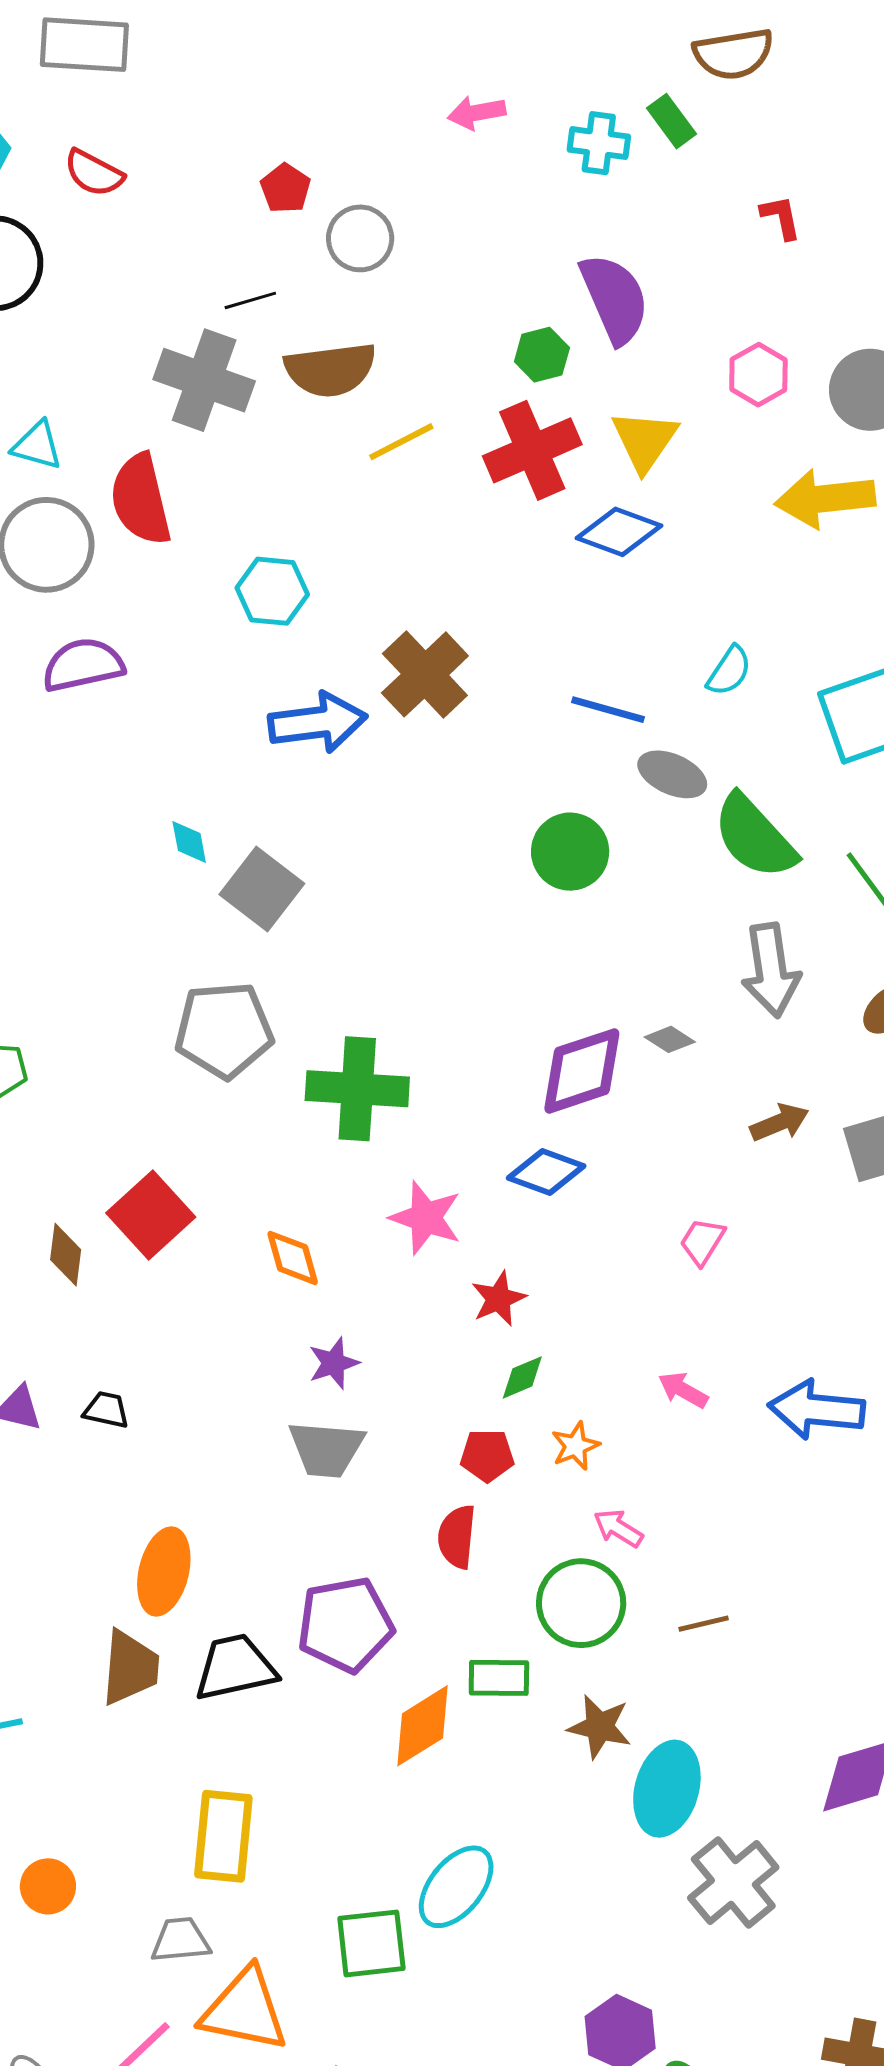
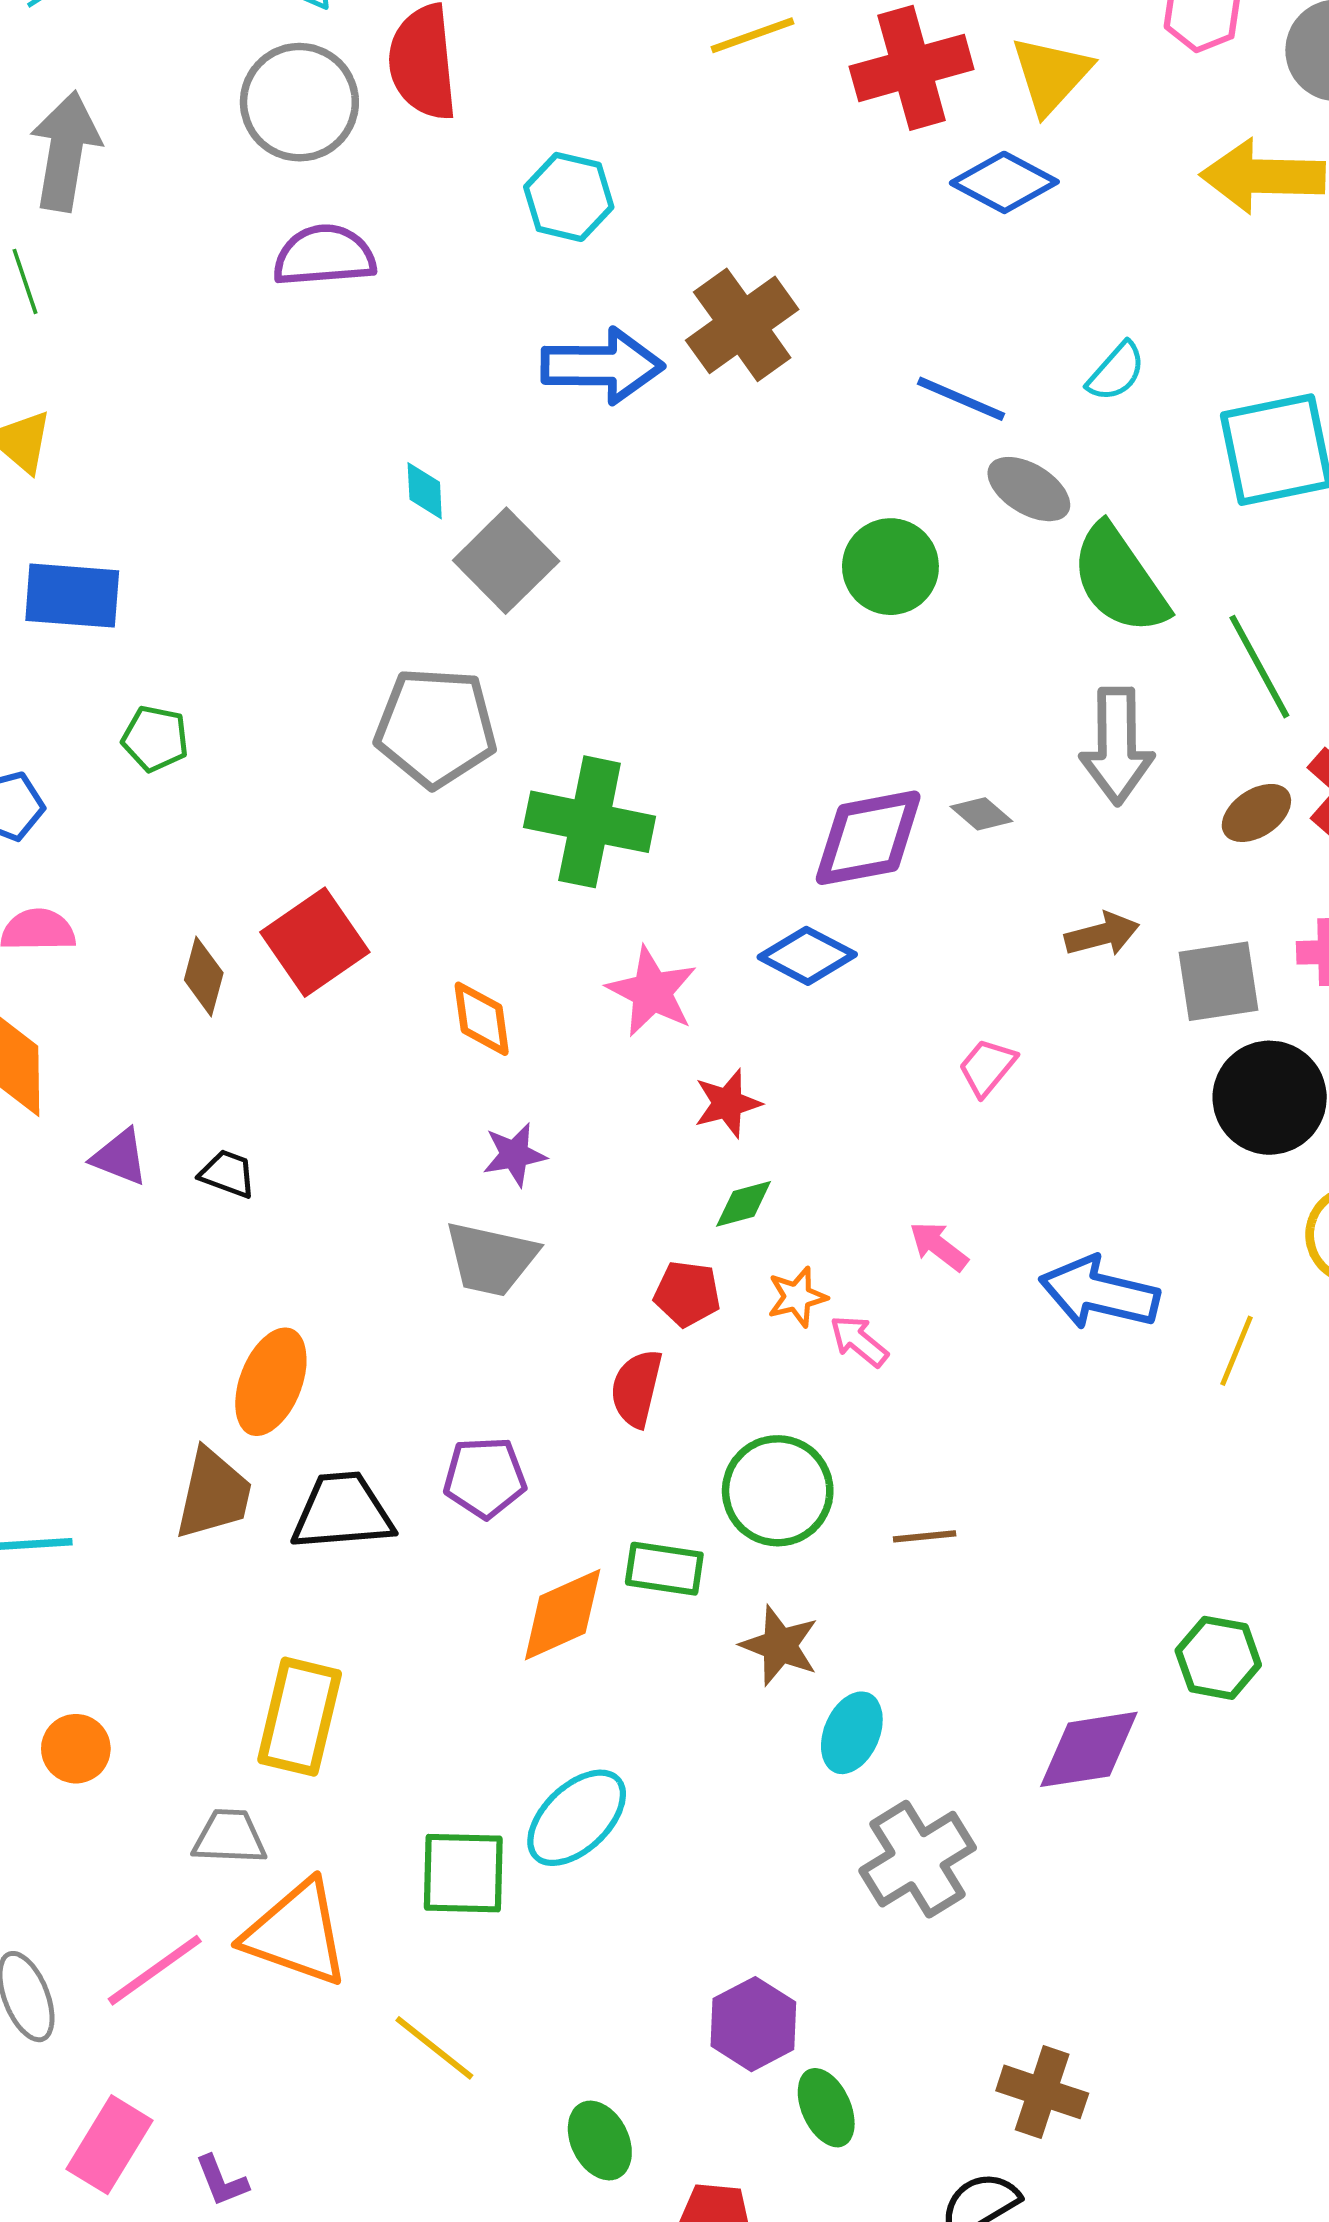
pink arrow: (618, 1528) -> (859, 1341), moved
purple pentagon: (345, 1625) -> (485, 1477), size x0.7
cyan ellipse: (667, 1789) -> (852, 1733), size x0.7

